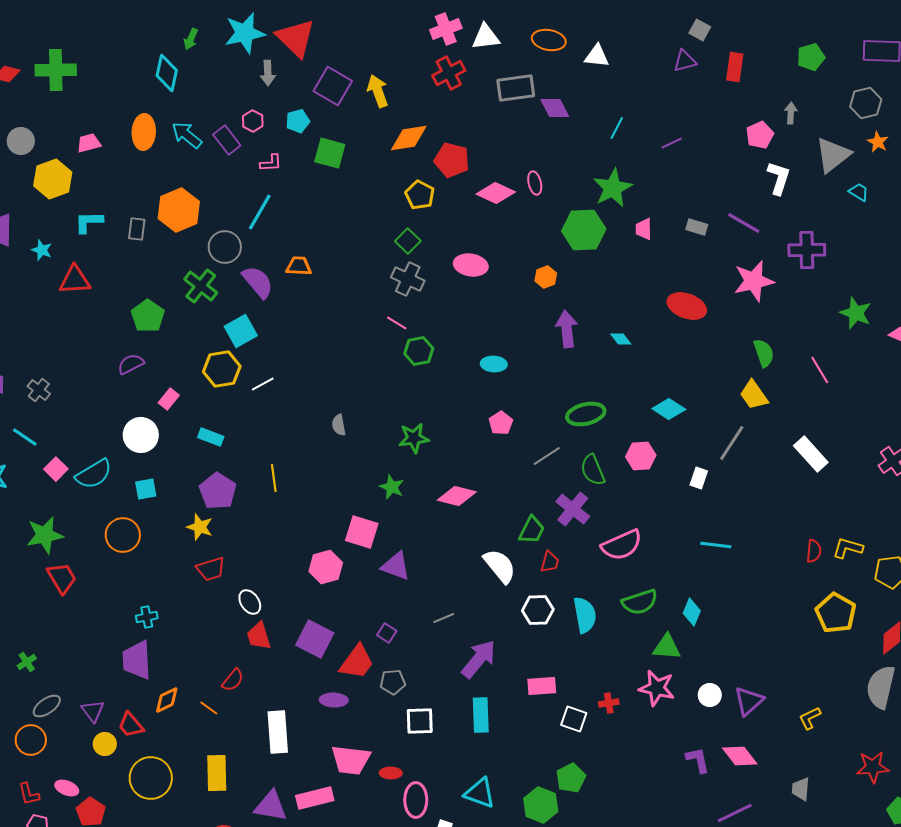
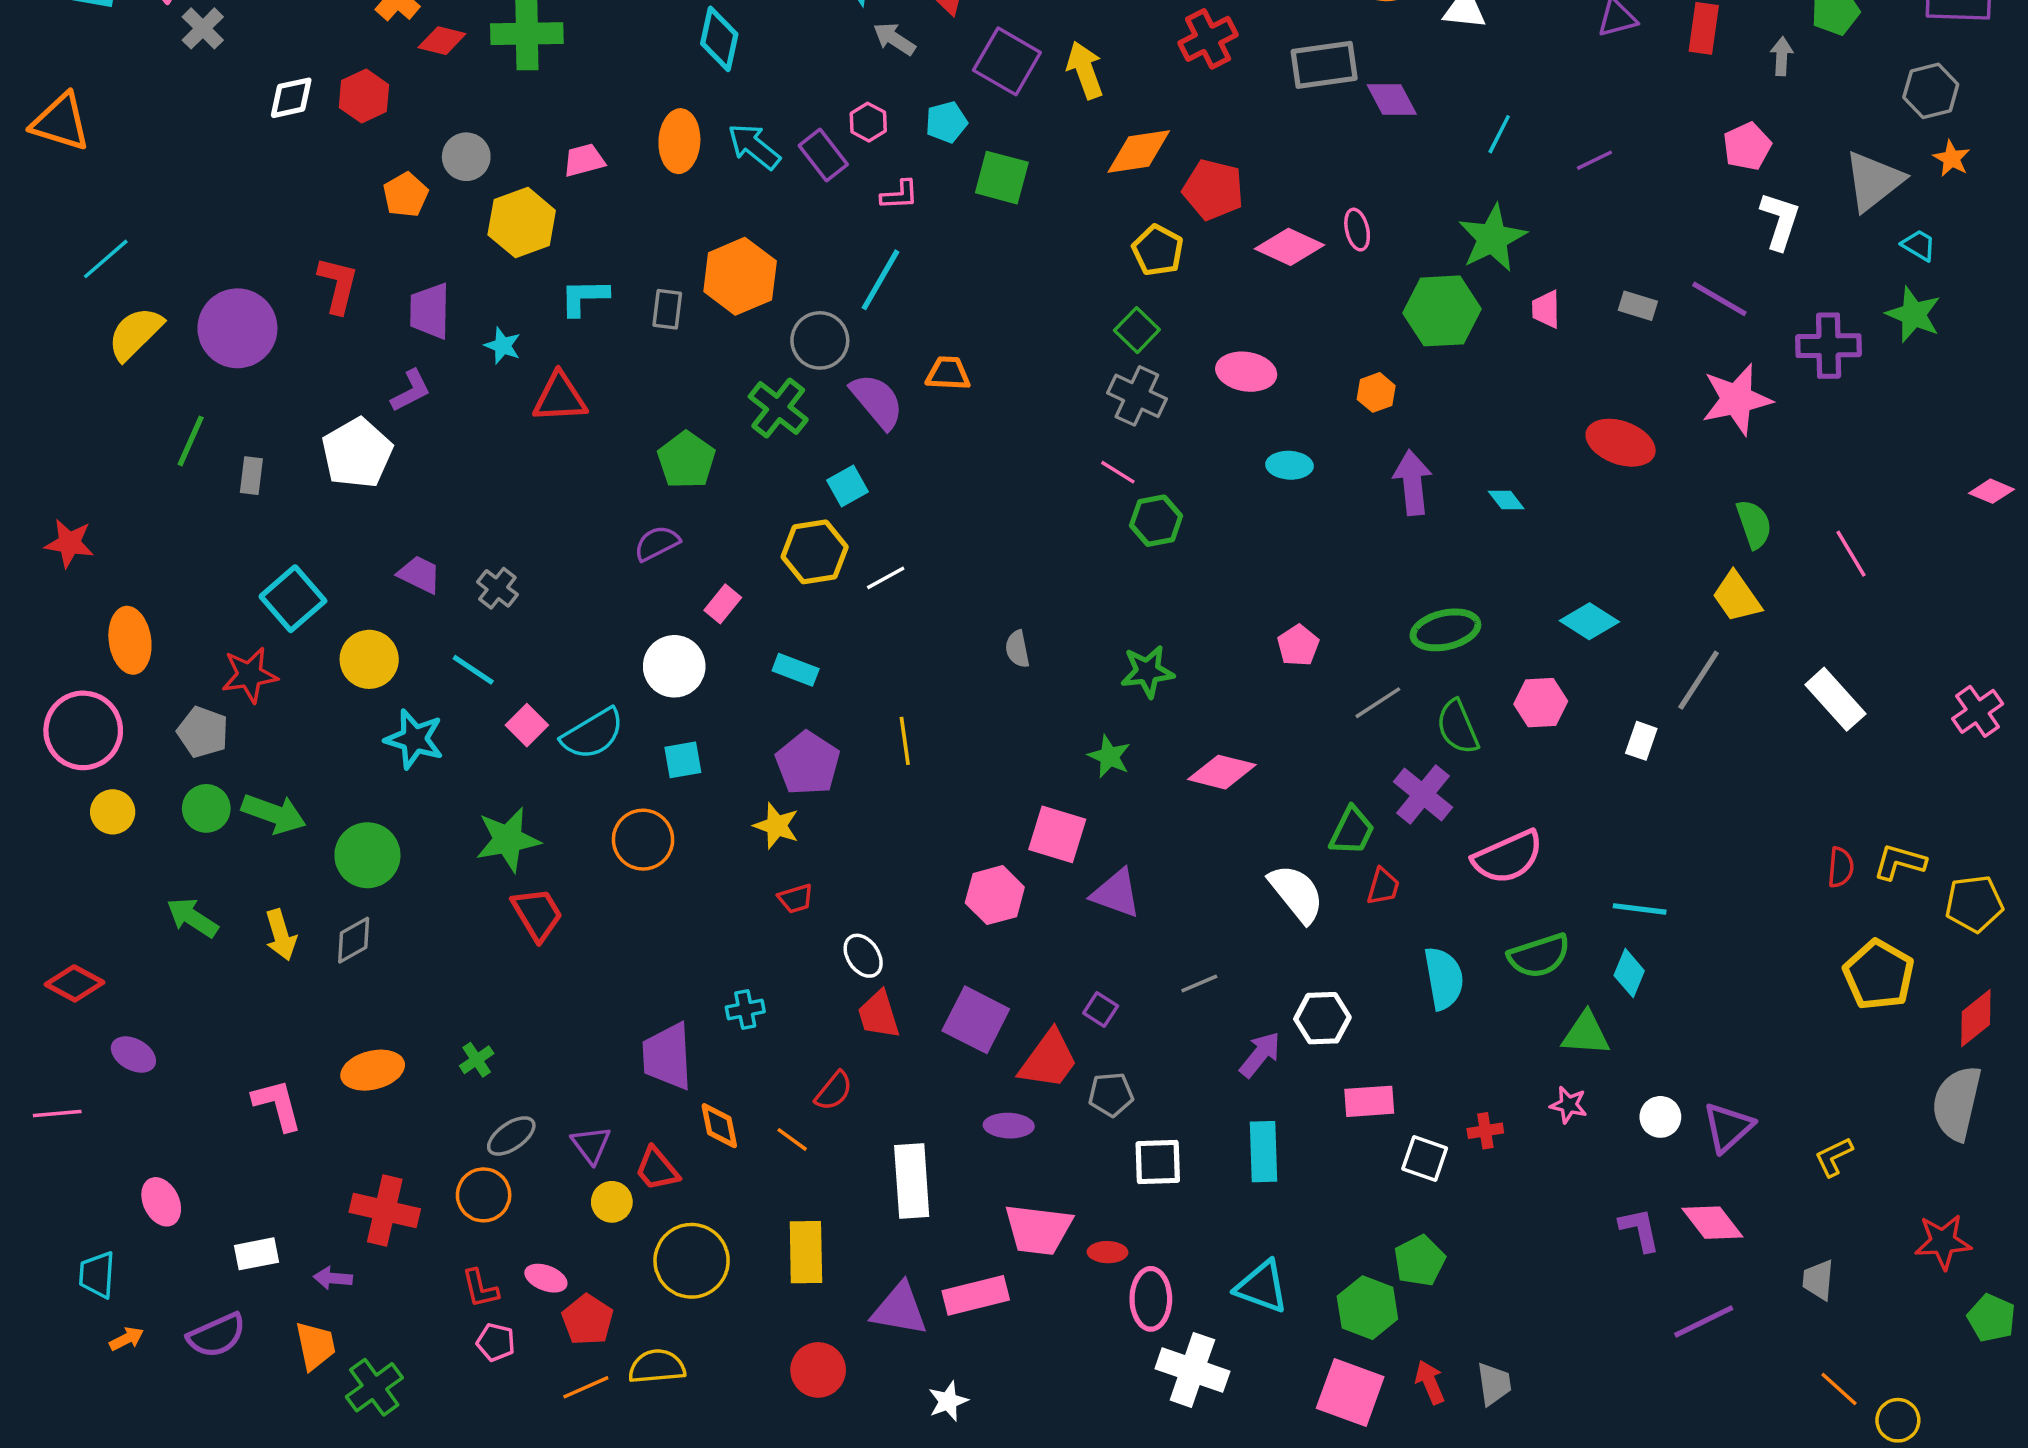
gray arrow: (268, 73) -> (894, 39), turned 125
gray arrow: (791, 113) -> (1782, 56), moved
green star: (856, 313) -> (1913, 314), moved
cyan square: (241, 331) -> (848, 486), size x0.7
cyan ellipse: (494, 364) -> (1289, 465), moved
cyan line: (716, 545) -> (1640, 909), moved
red trapezoid: (211, 569) -> (796, 899), size x0.7
white hexagon: (538, 610) -> (1322, 1018), moved
cyan cross: (147, 617) -> (745, 1009), moved
purple arrow: (479, 659) -> (1260, 1055), size x0.7
pink star: (657, 688) -> (1569, 1105), size x0.6
orange diamond: (167, 700) -> (719, 1126), turned -76

